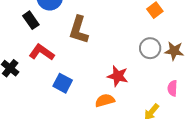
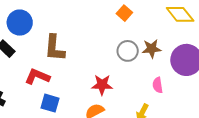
red L-shape: (42, 52) -> (37, 77), moved

